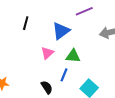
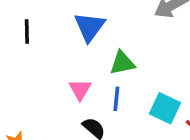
pink triangle: (47, 53) -> (80, 89), moved

